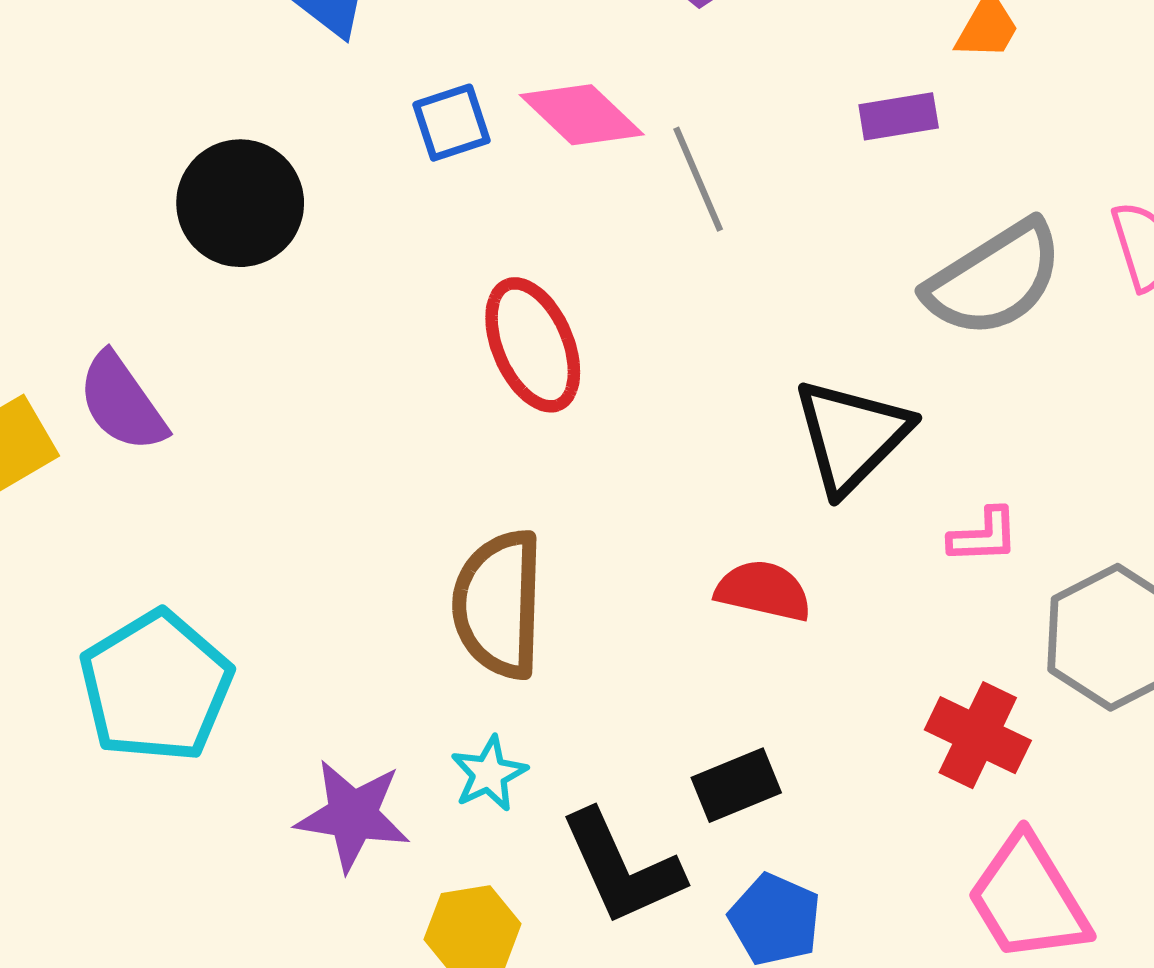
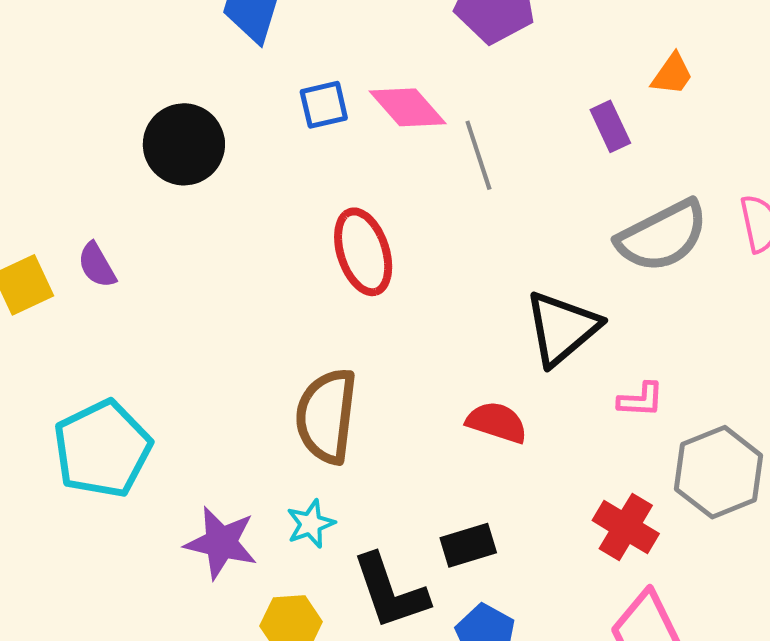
purple rectangle: (899, 116) -> (610, 126), turned 69
purple semicircle: (122, 402) -> (97, 265), size x0.7

